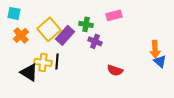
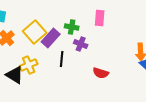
pink rectangle: (114, 15) -> (100, 18), turned -70
black line: (57, 61) -> (62, 59), moved
yellow cross: (43, 62) -> (29, 65), turned -30

